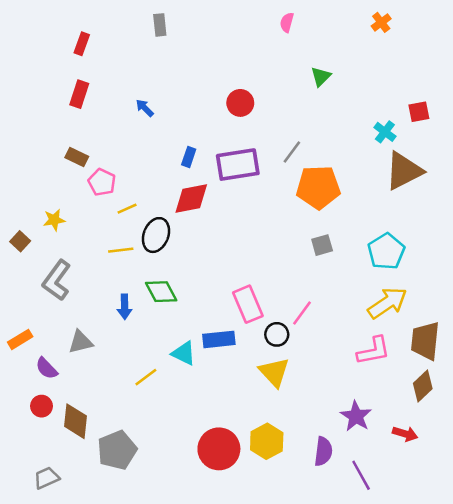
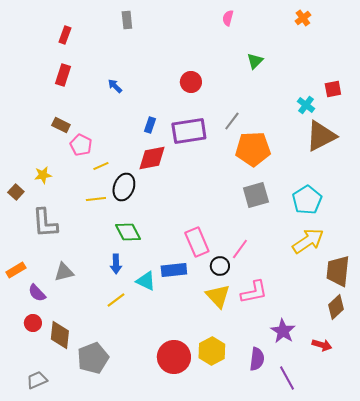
gray square: (322, 245) -> (256, 195), size x1.5
gray L-shape: (57, 280) -> (45, 223), turned -40
blue arrow: (125, 307) -> (116, 264), moved
pink L-shape: (374, 351) -> (254, 292), moved

